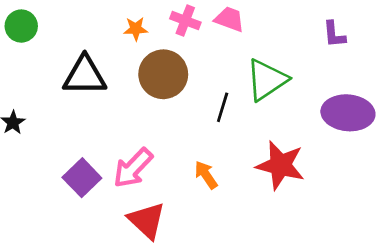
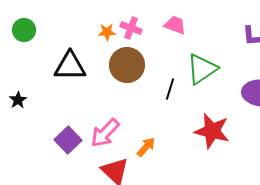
pink cross: (185, 20) -> (131, 28), moved
orange arrow: (206, 175) -> (146, 147), moved, turned 75

